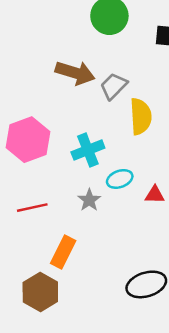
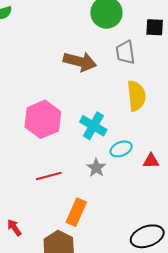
gray trapezoid: (114, 86) -> (125, 52), moved, turned -50
cyan cross: (88, 150) -> (93, 126), turned -36

